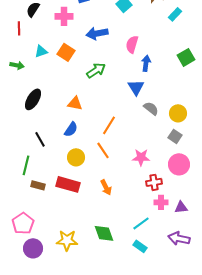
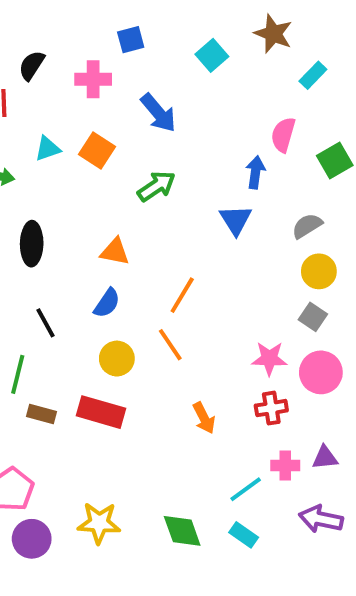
blue arrow: (97, 33) -> (158, 113), turned -120
pink semicircle: (132, 44) -> (283, 135), moved
black ellipse: (33, 99) -> (32, 244), turned -30
gray semicircle: (151, 108) -> (307, 226), moved, turned -70
pink star: (141, 157) -> (269, 359), moved
orange arrow: (106, 187) -> (204, 418), moved
pink cross: (161, 202) -> (285, 466), moved
green diamond: (104, 233) -> (182, 531), moved

